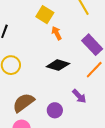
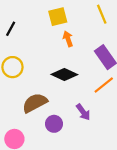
yellow square: (45, 15) -> (58, 17), turned 36
brown semicircle: (23, 103) -> (35, 103), moved

